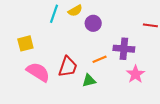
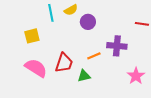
cyan line: (54, 14) -> (51, 13), turned -30
yellow square: (25, 43) -> (32, 36), moved
pink star: (136, 74) -> (136, 76), moved

